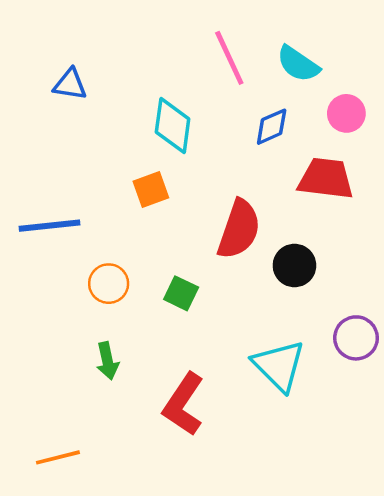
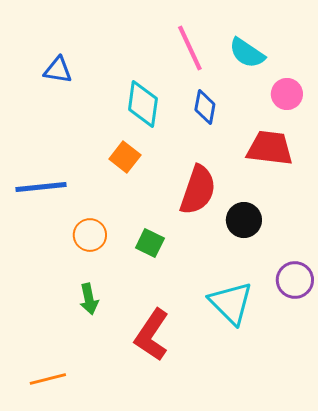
blue diamond: (272, 127) -> (205, 107), moved, turned -56
orange square: (151, 189) -> (125, 157), turned -32

